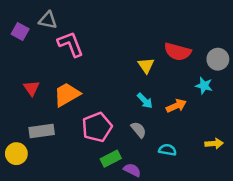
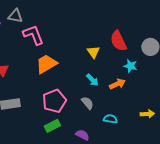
red semicircle: (178, 52) -> (118, 41), turned 50
cyan star: (204, 86) -> (130, 66), moved
orange trapezoid: (67, 94) -> (46, 64), moved
green rectangle: (111, 159) -> (52, 126), moved

